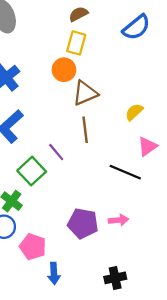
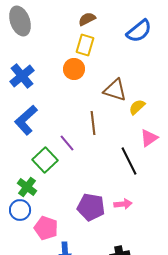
brown triangle: (85, 93) -> (115, 90), moved, turned 40
black line: (125, 172) -> (129, 161), turned 40

